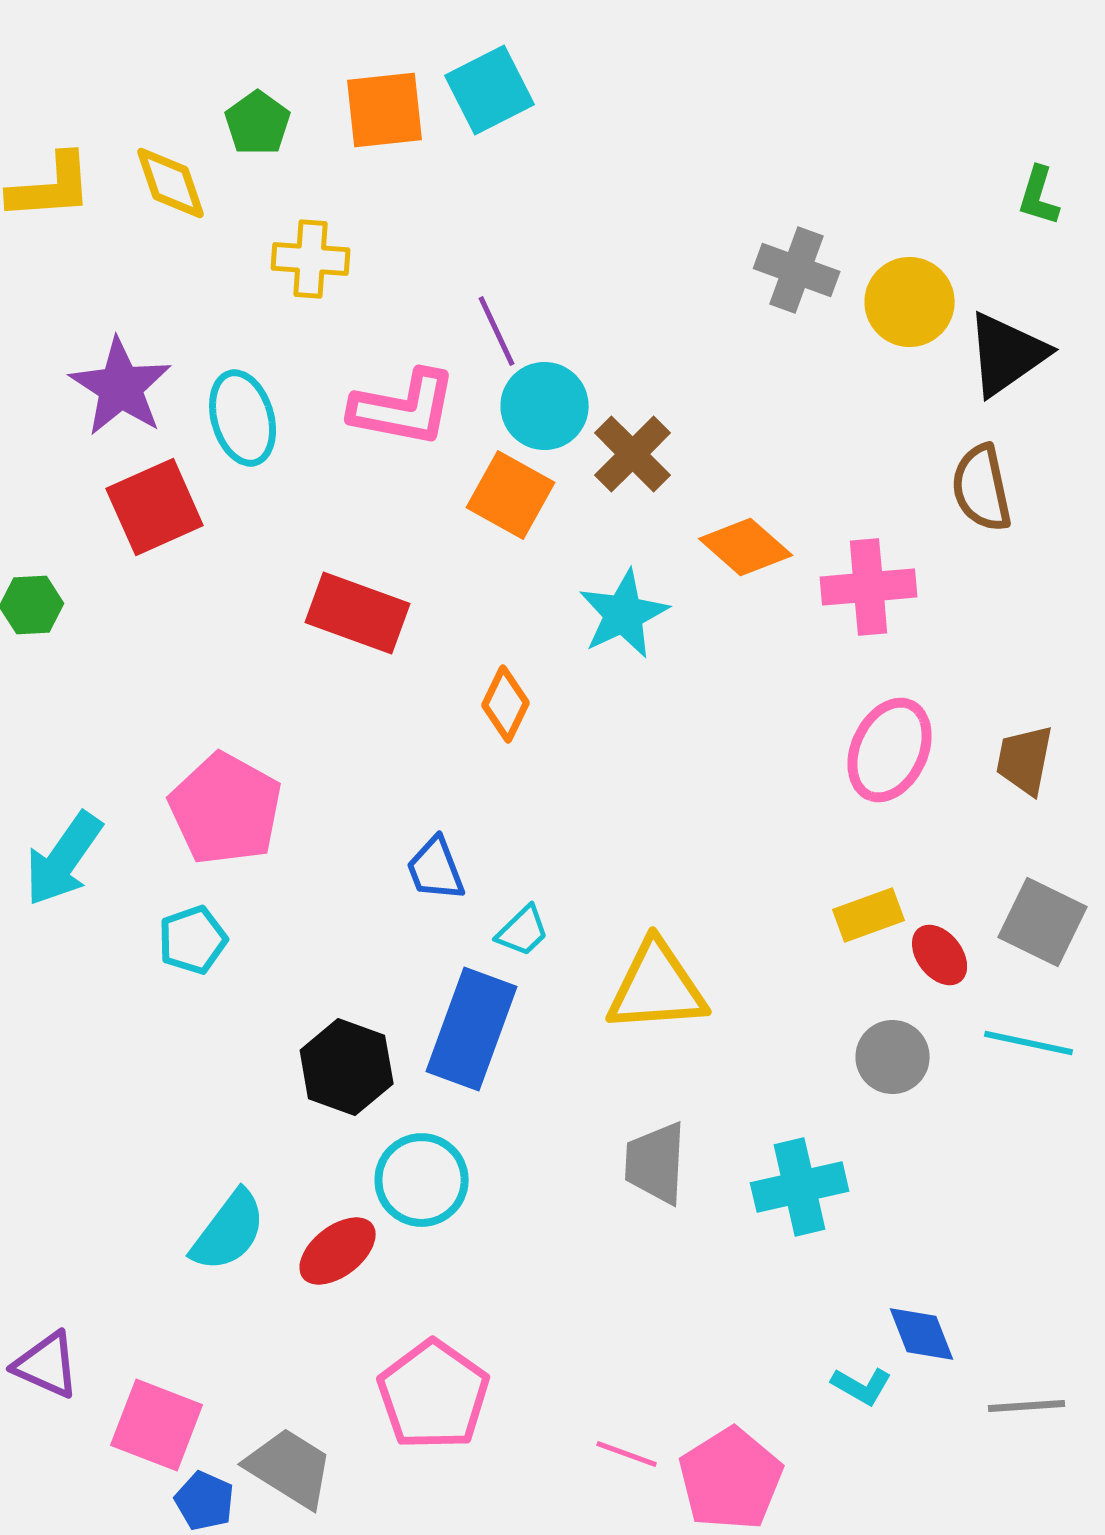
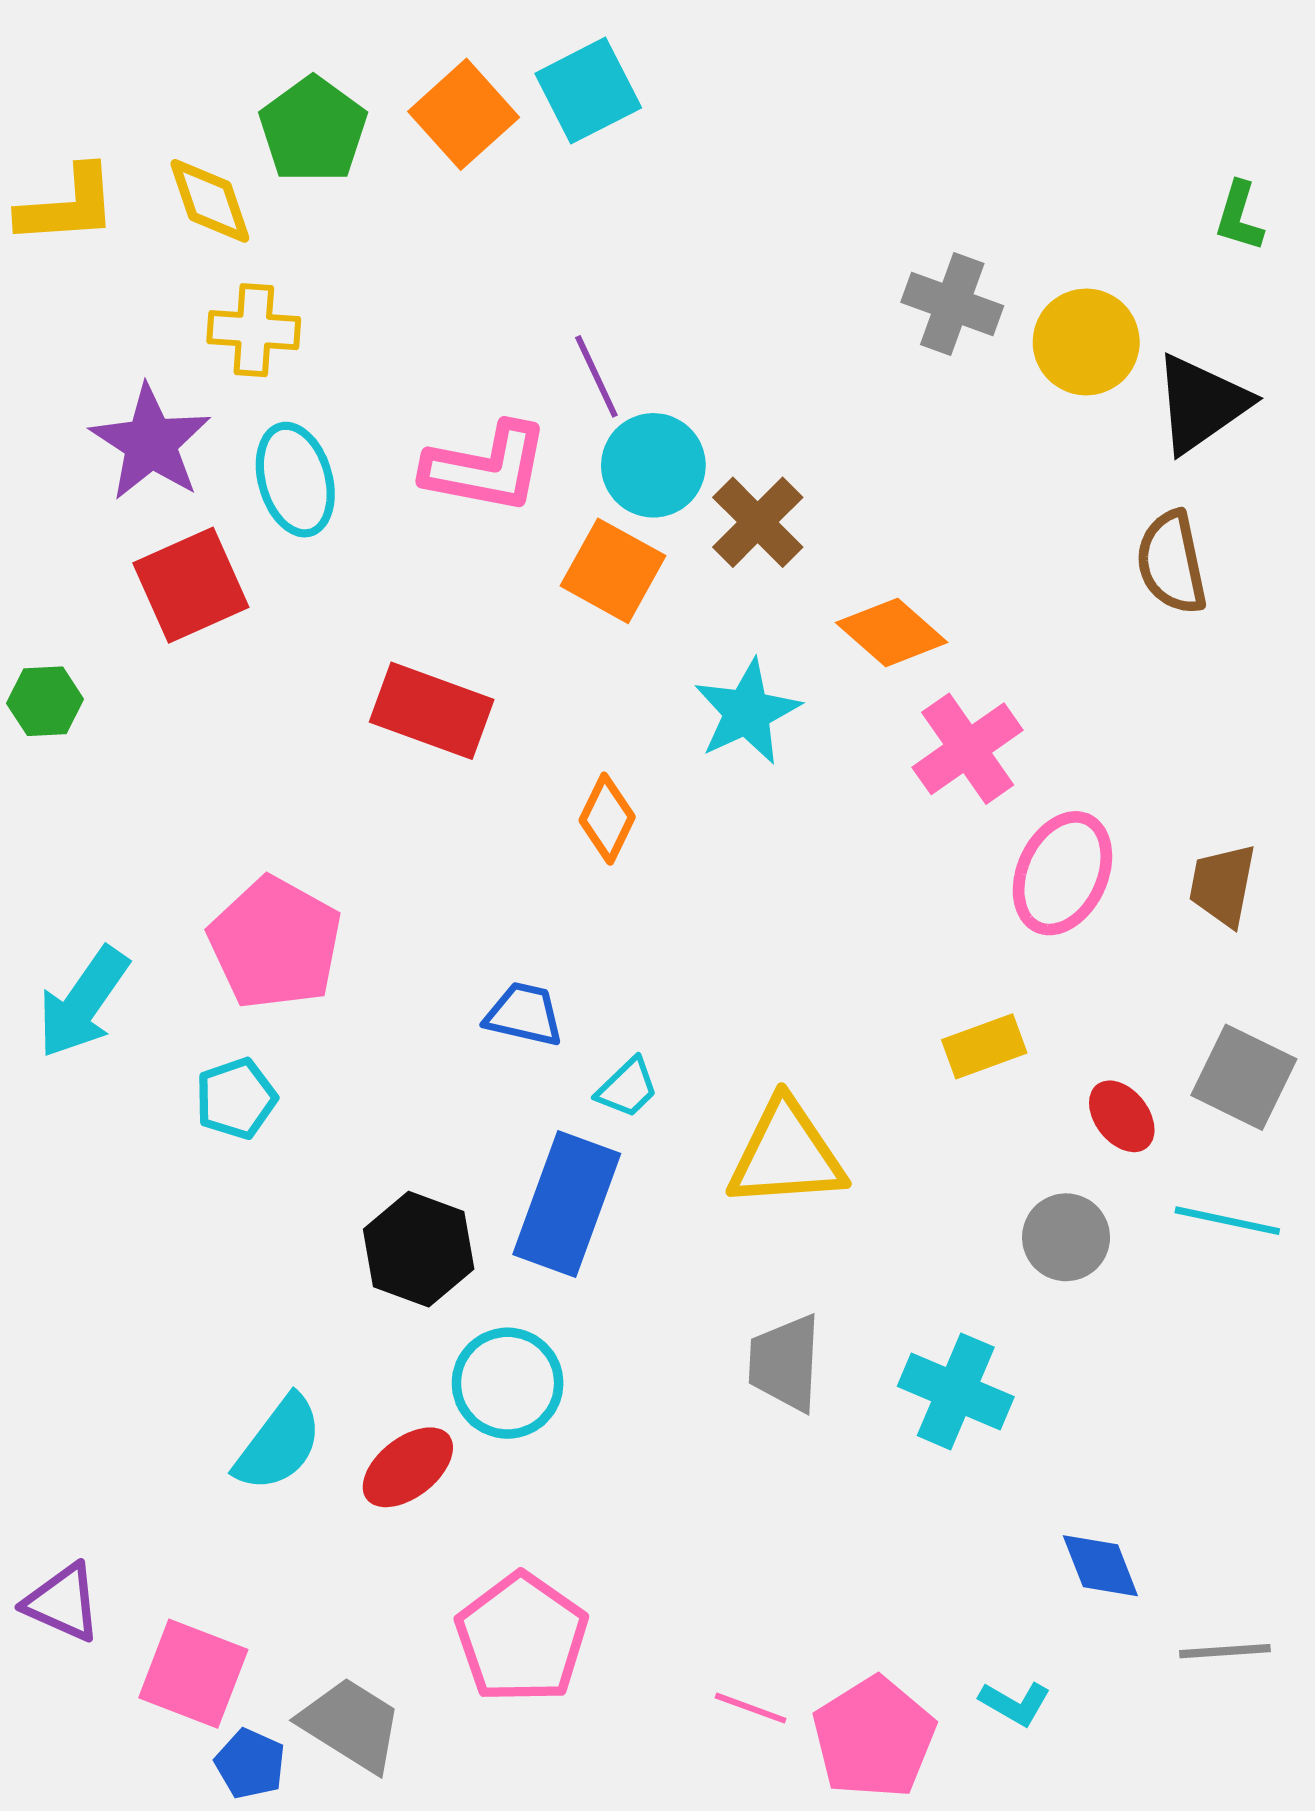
orange square: (385, 110) -> (464, 114), turned -36
green pentagon: (258, 123) -> (313, 130), size x1.4
yellow cross: (311, 259) -> (254, 330), moved
pink cross: (869, 587) -> (968, 749), moved, turned -30
blue trapezoid: (436, 869) -> (524, 1014), turned 124
yellow rectangle: (869, 915) -> (984, 1046), moved
cyan cross: (800, 1187) -> (956, 1391), turned 36
cyan L-shape: (862, 1386) -> (1015, 1703), moved

